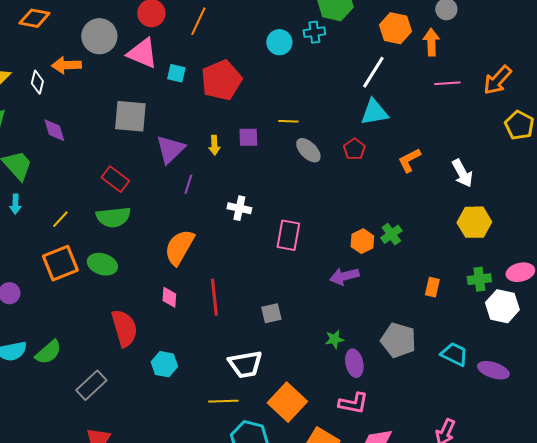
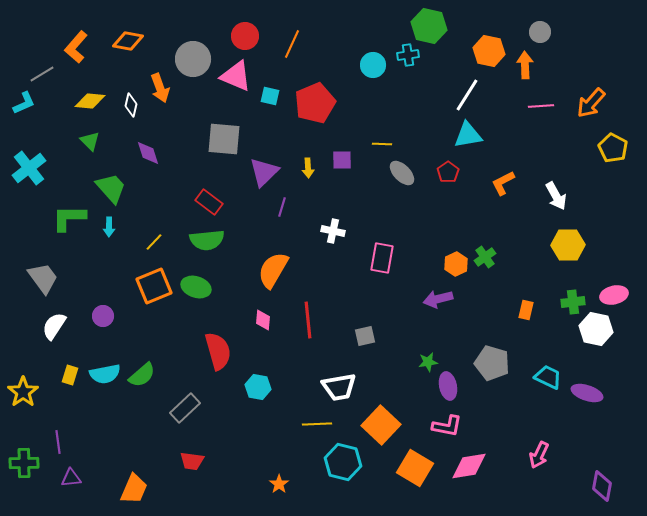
orange arrow: (66, 65) -> (160, 88), turned -108

